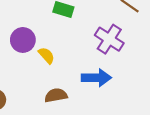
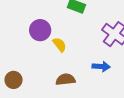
blue arrow: (96, 78) -> (101, 66), size x0.7

